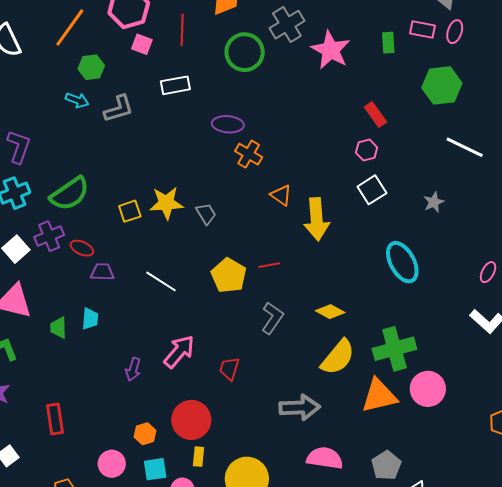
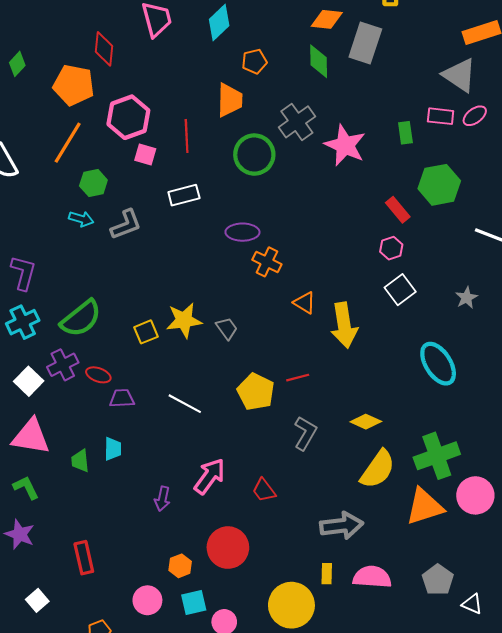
pink ellipse: (455, 32) -> (475, 116), turned 40
green hexagon: (442, 85) -> (439, 185), moved
red trapezoid: (229, 369) -> (264, 490), turned -50
yellow rectangle: (198, 457) -> (327, 574), moved

